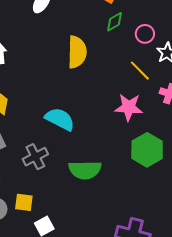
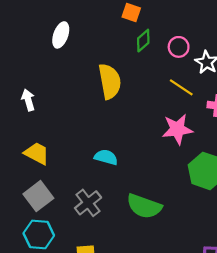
cyan semicircle: (60, 119) -> (106, 157), size x0.7
green semicircle: (85, 170) -> (144, 206), turned 32

